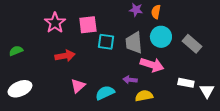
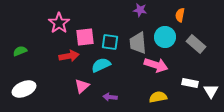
orange semicircle: (156, 12) -> (180, 15), moved
pink square: (88, 25) -> (85, 37), moved
purple arrow: (130, 80) -> (110, 97), moved
cyan semicircle: (105, 93) -> (101, 65), moved
yellow semicircle: (144, 96) -> (158, 97), moved

